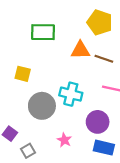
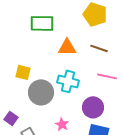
orange triangle: (80, 50) -> (67, 47), moved
yellow square: (23, 74) -> (23, 72), moved

